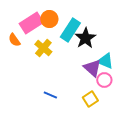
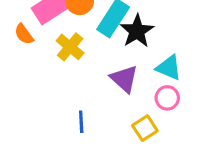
purple triangle: (92, 68) -> (124, 79), moved
blue line: (50, 95) -> (81, 122), turned 64

